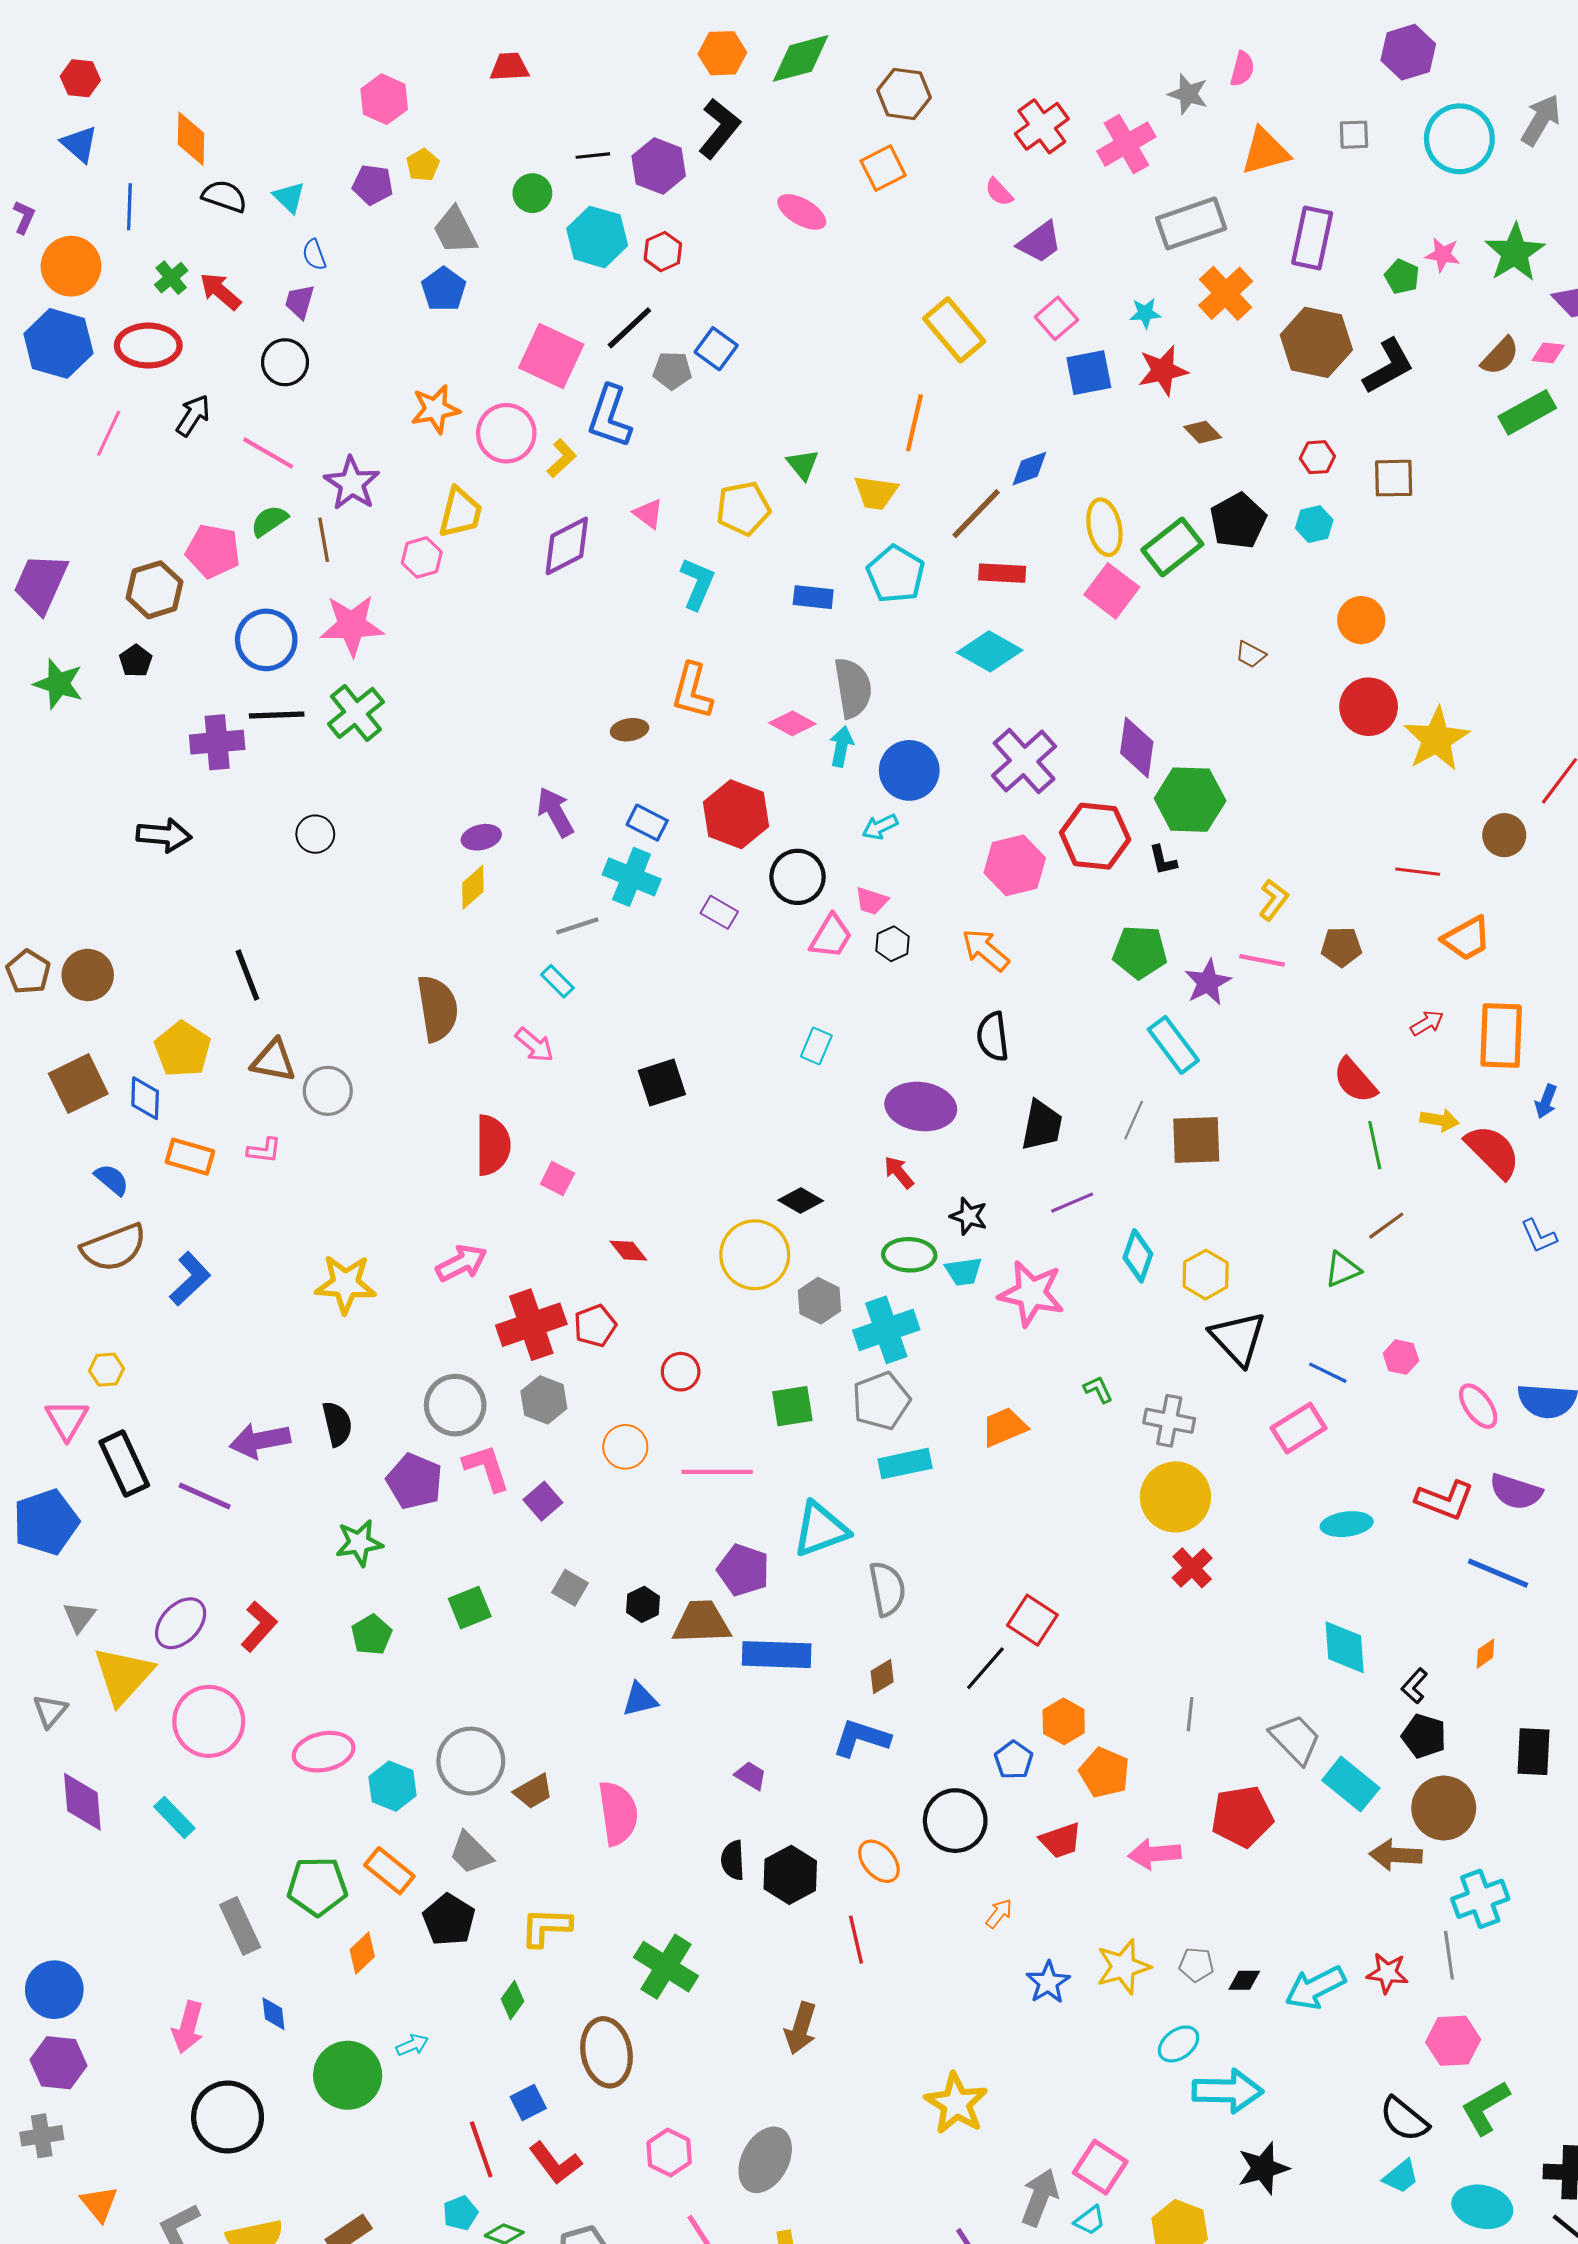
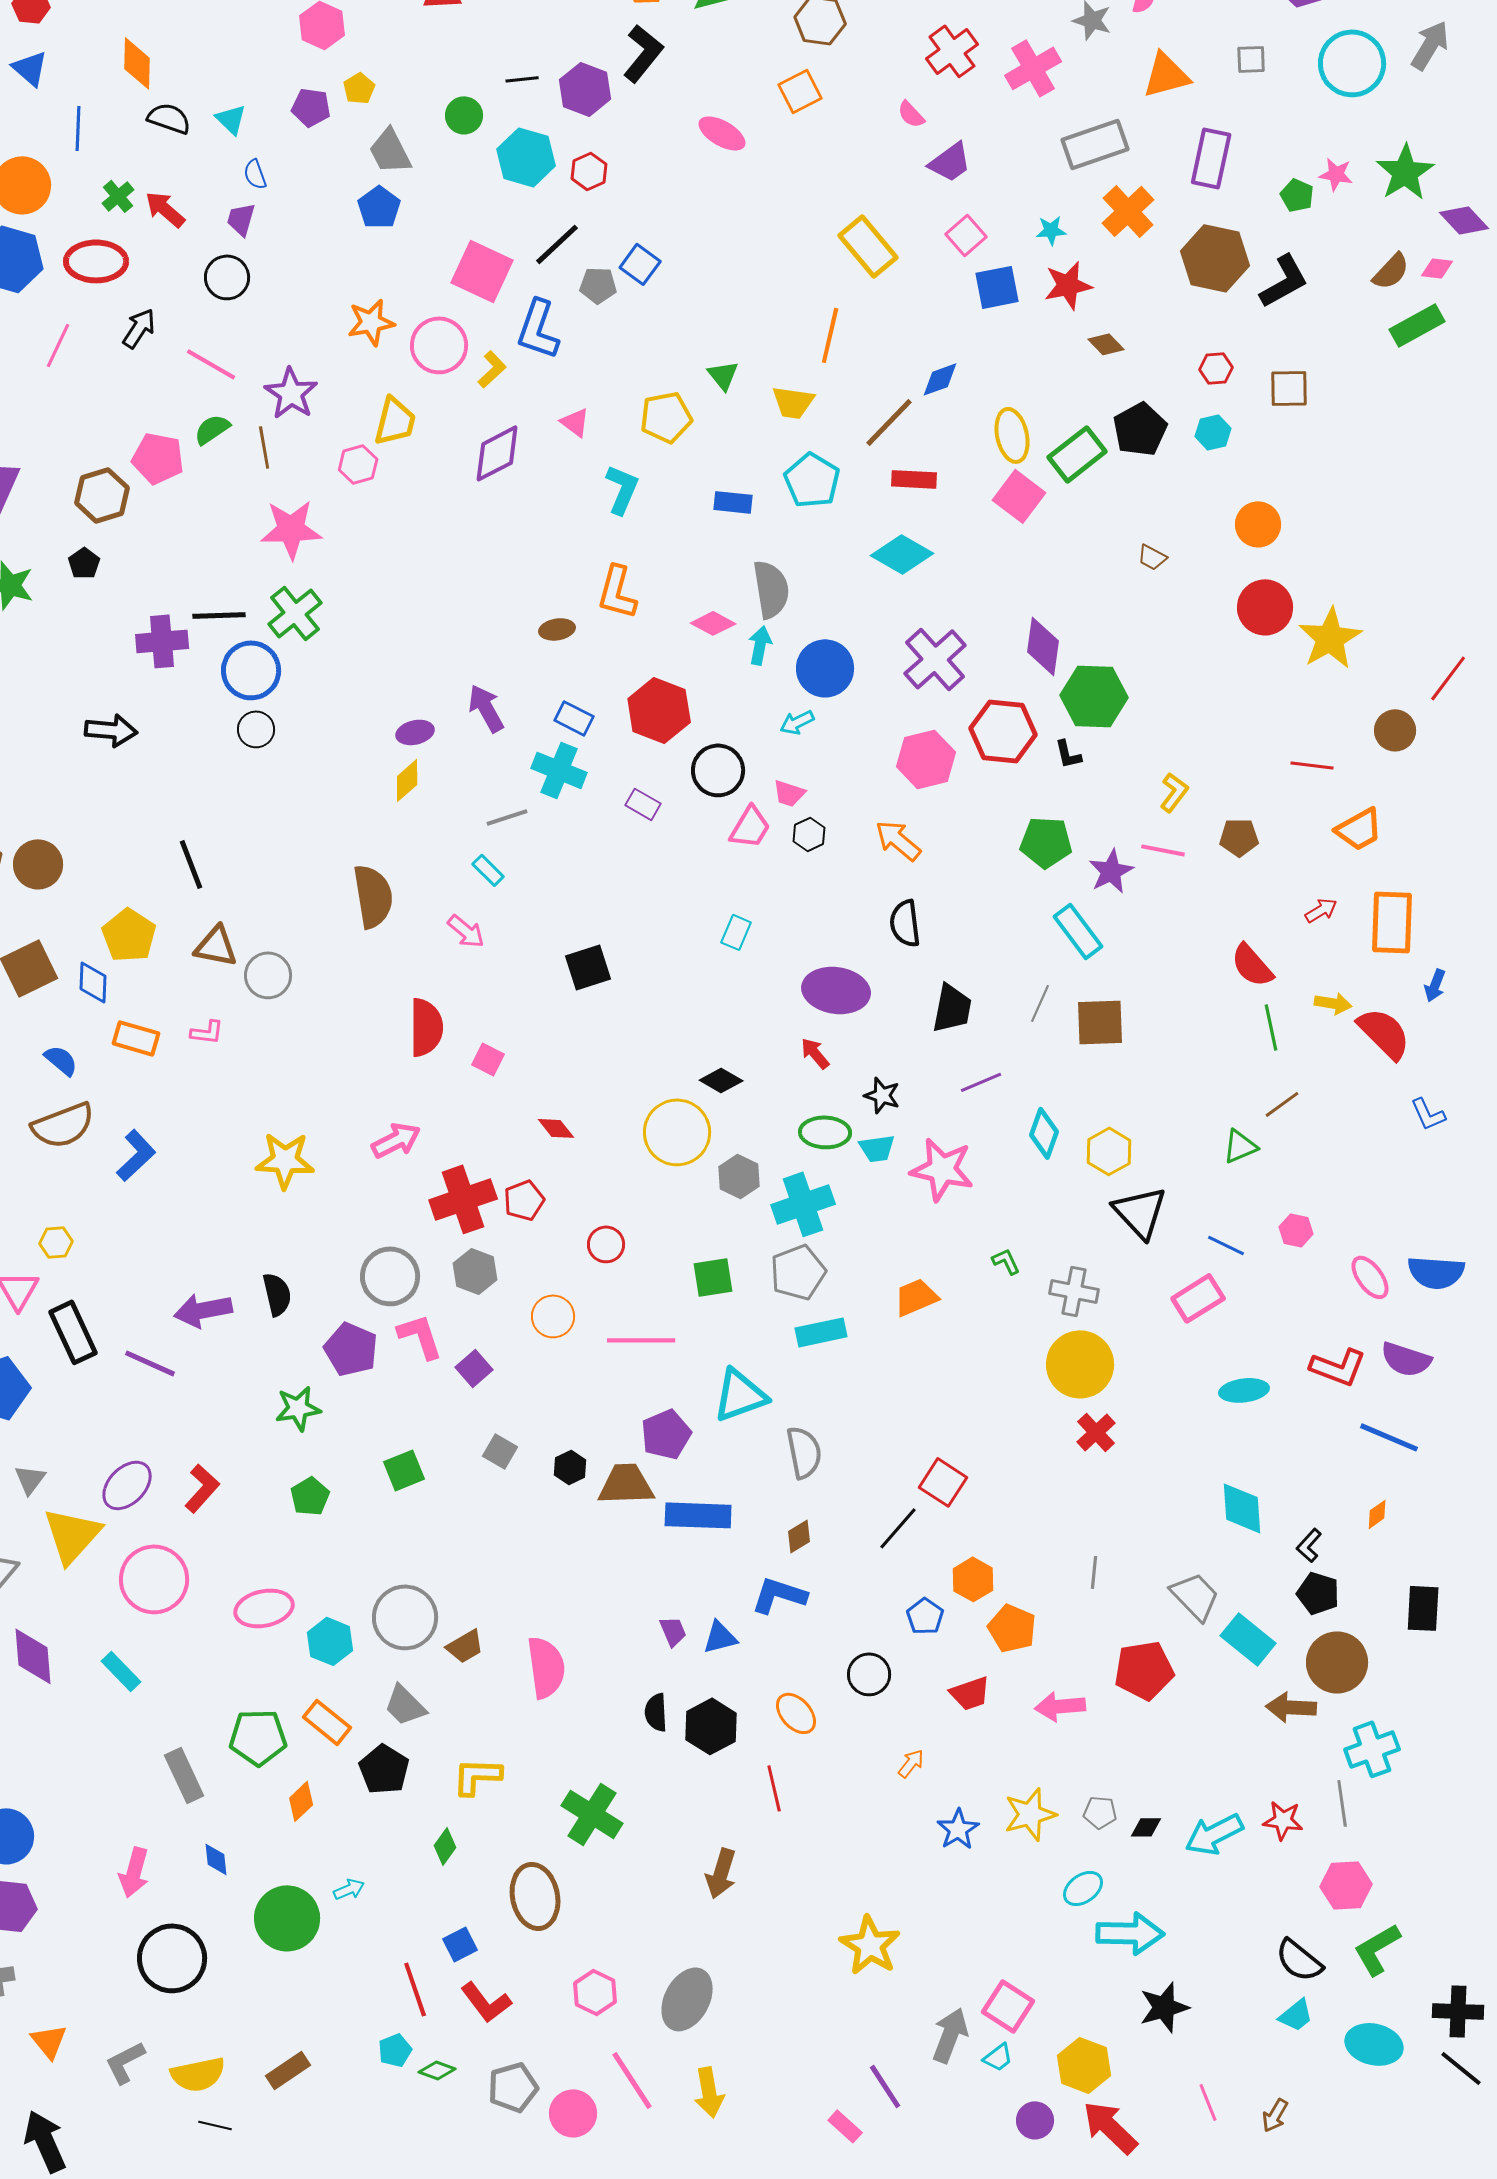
blue circle: (266, 640) -> (251, 670), moved
purple pentagon: (743, 1570) -> (666, 1434), turned 30
blue triangle: (640, 1699) -> (720, 1637), moved
purple trapezoid: (751, 1776) -> (673, 1631), turned 36
black circle: (955, 1821) -> (869, 1674), size x0.7

